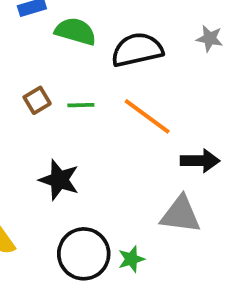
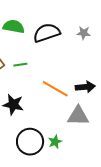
gray star: (210, 38) -> (84, 33), moved
orange line: (147, 116) -> (55, 89), moved

